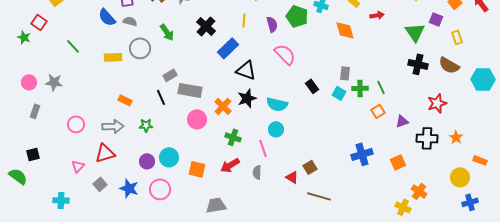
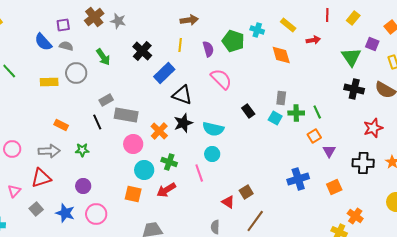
purple triangle: (402, 121) -> (329, 151), moved, turned -40
cyan circle: (169, 157) -> (144, 170), moved
gray semicircle: (257, 172) -> (215, 227), moved
brown line: (319, 196) -> (255, 221), turned -70

